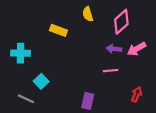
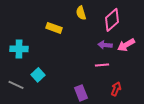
red arrow: (137, 94) -> (116, 89), moved
gray line: (26, 99) -> (16, 85), moved
purple rectangle: (88, 101) -> (81, 93), turned -35

